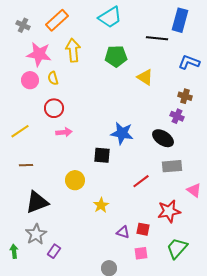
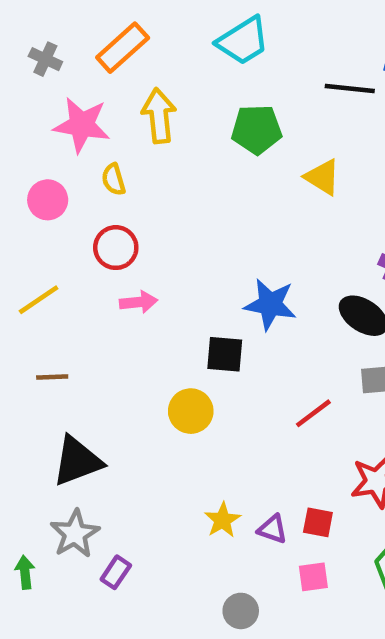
pink circle: (30, 80) -> (48, 200), moved
yellow circle: (75, 180) -> (191, 411), moved
yellow star: (101, 205) -> (223, 520), moved

